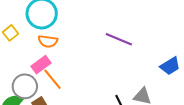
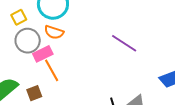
gray circle: (25, 86) -> (28, 41), moved

